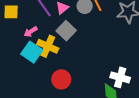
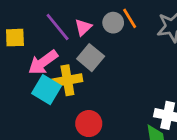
pink arrow: (31, 32) -> (43, 62), size x1.6
yellow cross: (48, 46) -> (67, 80), turned -30

